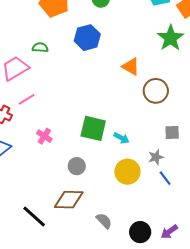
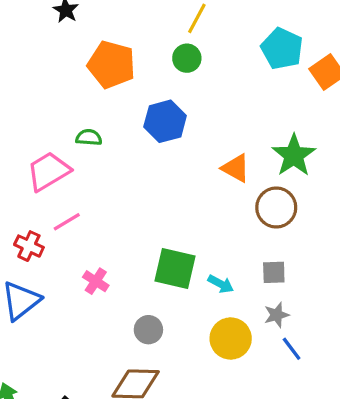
green star: (171, 38) -> (294, 155), moved
gray square: (172, 132) -> (274, 272), moved

